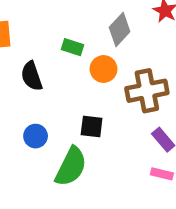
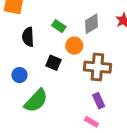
black square: (92, 127) -> (54, 63), moved

